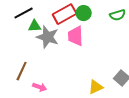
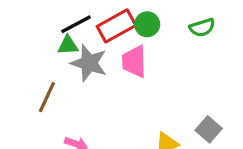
black line: (24, 13) -> (76, 24), moved
brown line: (22, 71) -> (47, 97), moved

